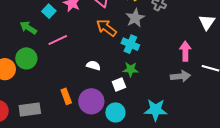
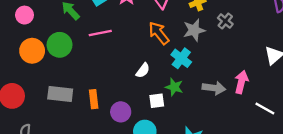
white semicircle: (93, 65) -> (143, 70), moved, turned 96
gray arrow: (180, 76) -> (214, 88), moved
purple circle: (91, 101) -> (121, 112), size x0.7
gray rectangle: (30, 110) -> (60, 94), moved

